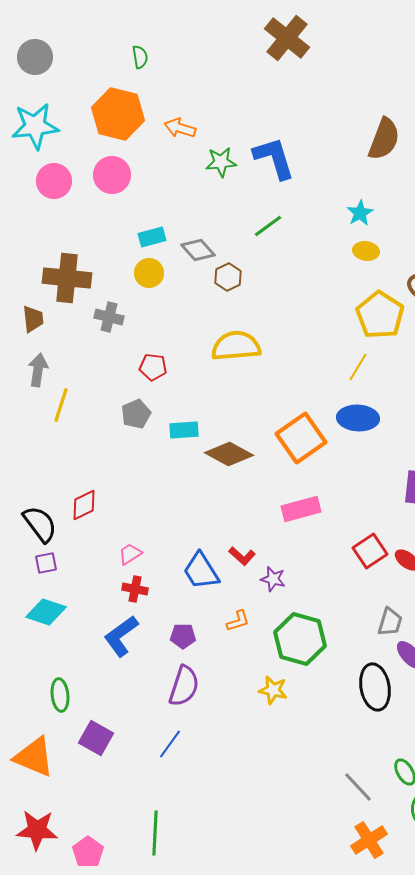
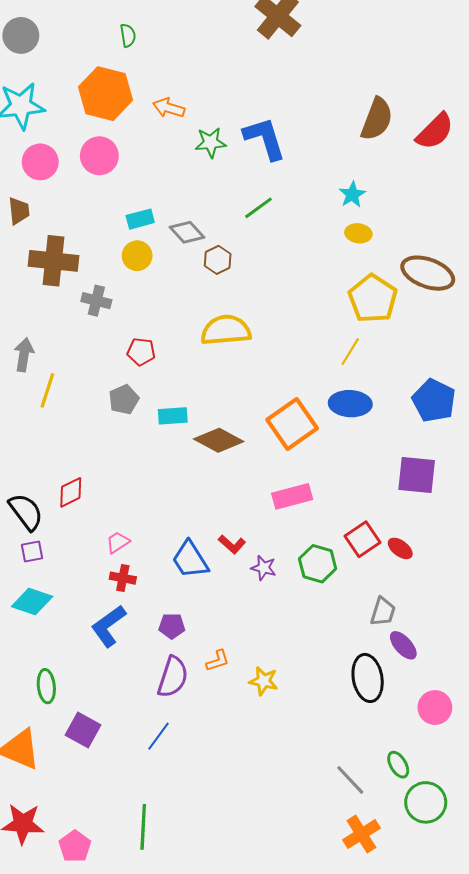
brown trapezoid: (33, 319) -> (19, 211), moved
orange L-shape: (238, 621) -> (218, 661), moved
green hexagon: (300, 639) -> (318, 564), moved, size x0.7

